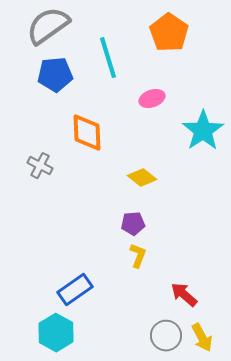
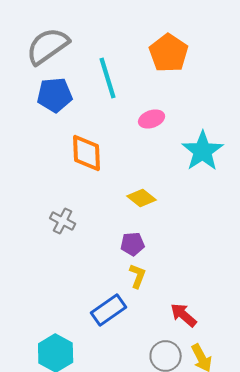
gray cross: (40, 166) -> (63, 221), moved
blue rectangle: (75, 290) -> (109, 310), moved

